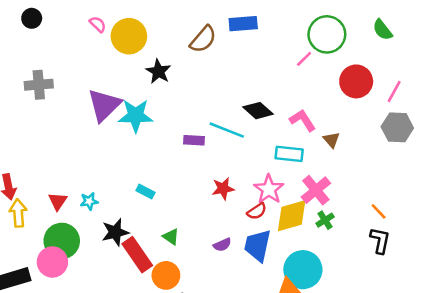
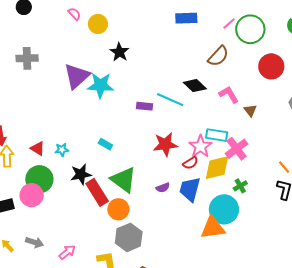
yellow circle: (129, 36) -> (98, 24), size x0.7
brown semicircle: (203, 39) -> (218, 56), moved
pink line: (304, 59) -> (229, 24), moved
cyan rectangle: (289, 154) -> (217, 135), moved
red star: (223, 189) -> (165, 144), size x1.4
red triangle: (58, 201) -> (38, 148), turned -35
green cross: (325, 220) -> (240, 186), moved
green triangle: (171, 237) -> (124, 180), size x2.0

